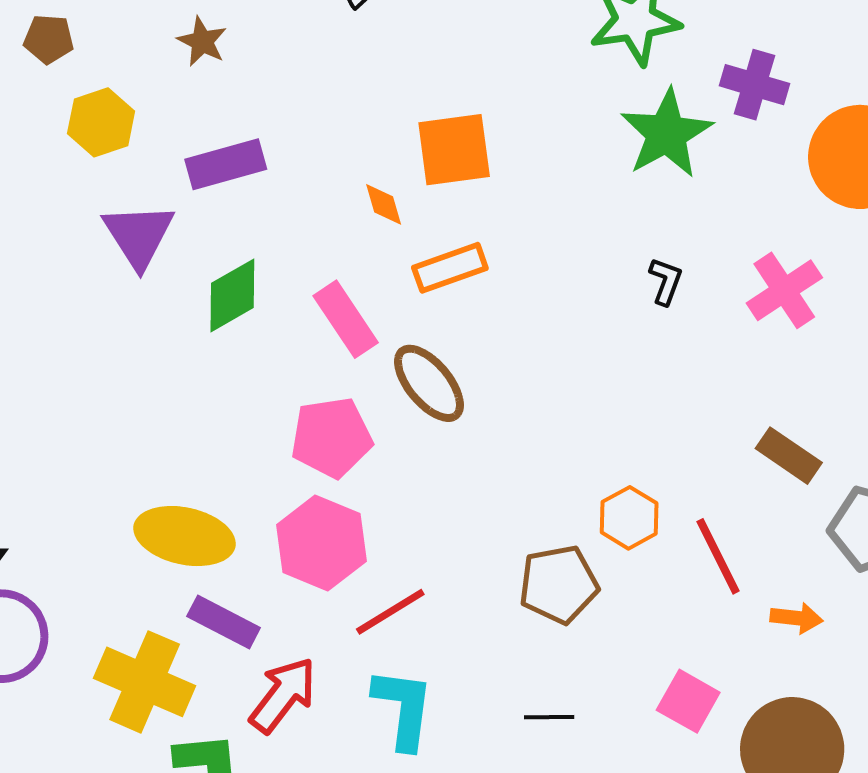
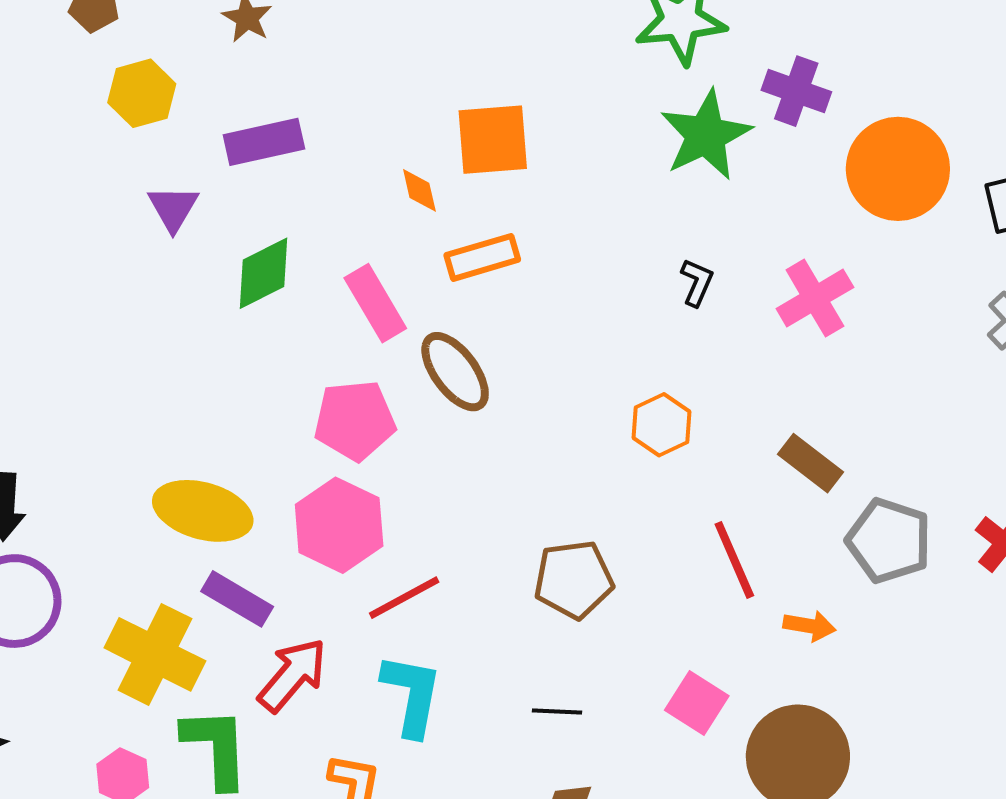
purple triangle: (139, 235) -> (173, 208), size x0.7
orange hexagon: (629, 518) -> (661, 425), moved

